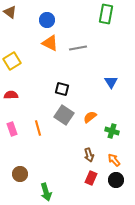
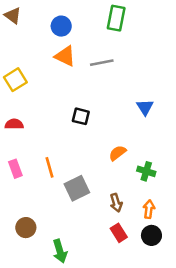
green rectangle: (106, 14) -> (116, 18), moved
gray square: (64, 115) -> (77, 188), moved, turned 30
orange arrow: (114, 160) -> (149, 209), turned 48
red rectangle: (91, 178) -> (119, 233), turned -56

